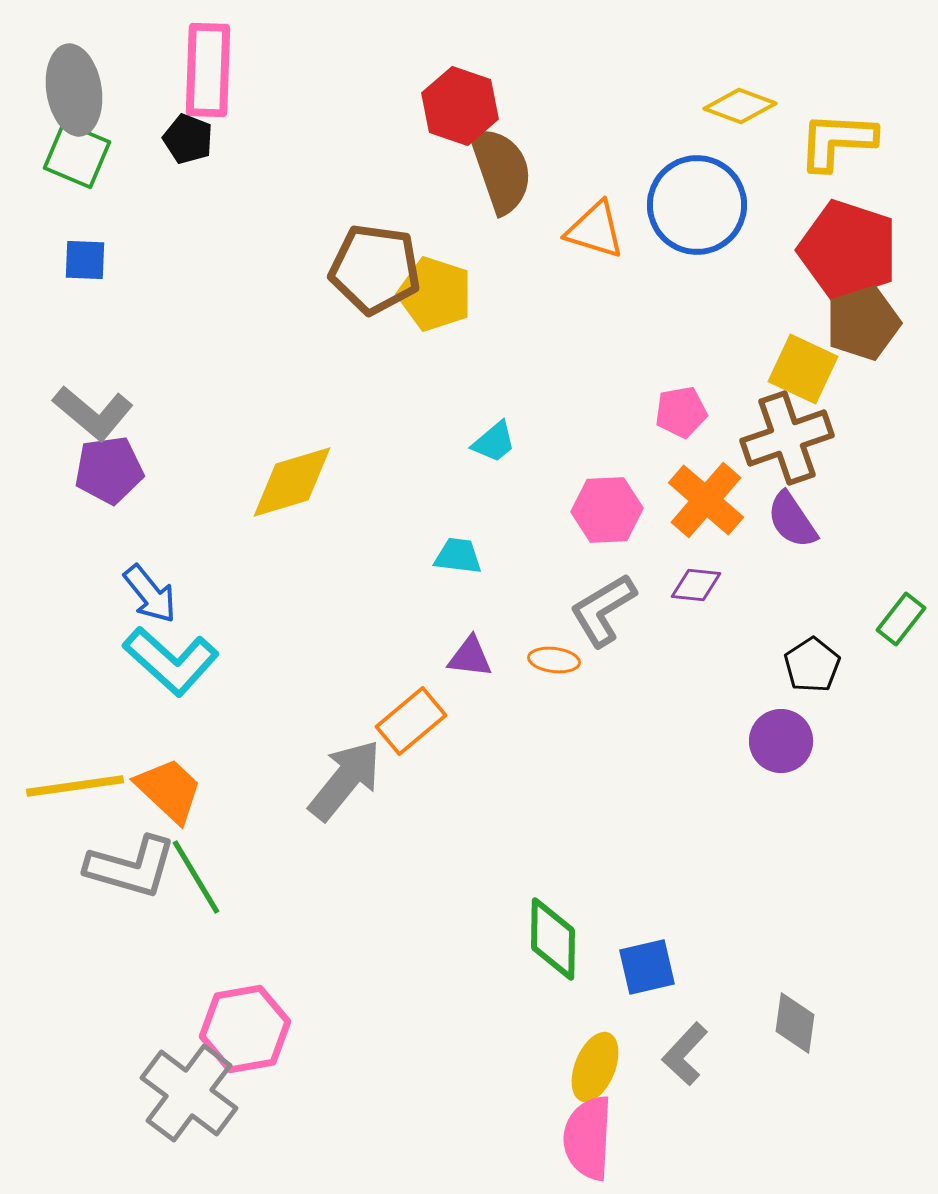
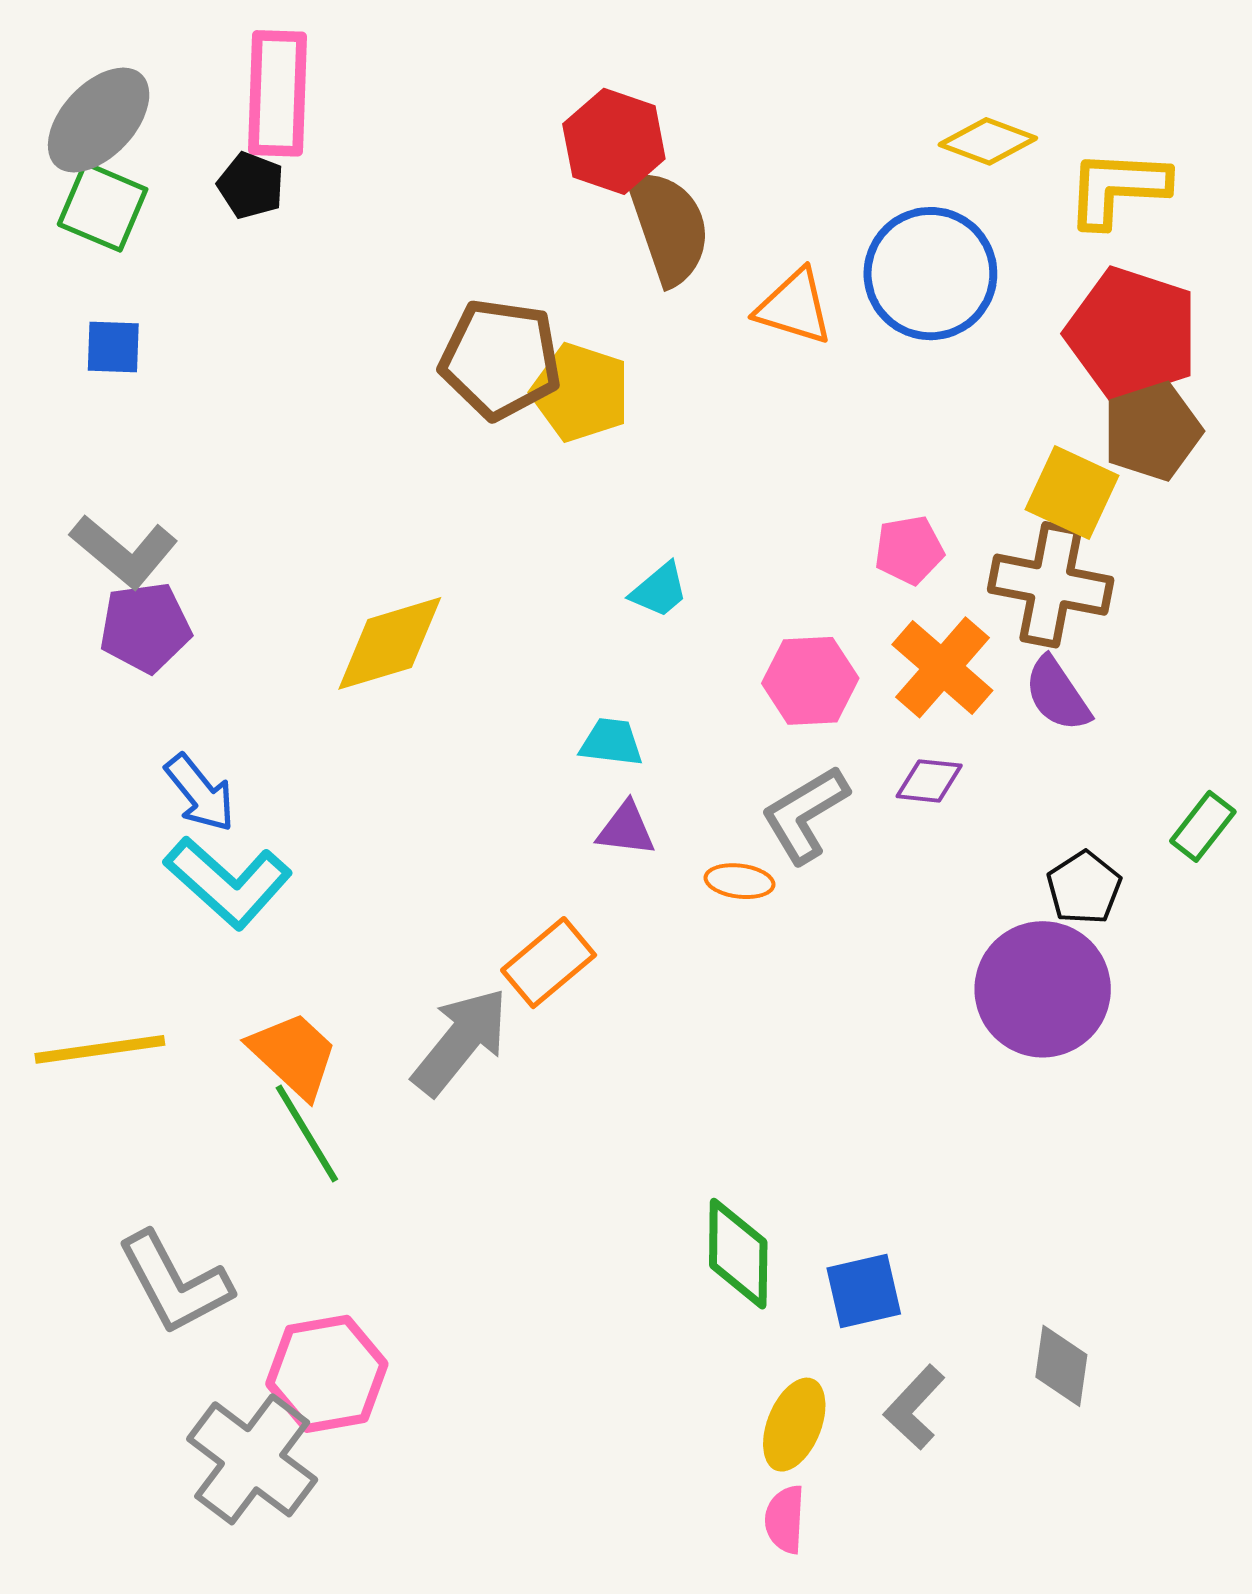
gray ellipse: (74, 90) -> (99, 120), turned 52
brown cross: (787, 438) -> (1051, 585), turned 30
purple triangle: (470, 657) -> (626, 829), moved
purple circle: (781, 741) -> (1043, 989), size x1.6
orange trapezoid: (169, 790) -> (294, 1055), moved
gray L-shape: (131, 867) -> (175, 1283), moved, turned 46
green line: (196, 877) -> (307, 1133), moved
pink semicircle: (588, 1138) -> (785, 1519), size x0.6

